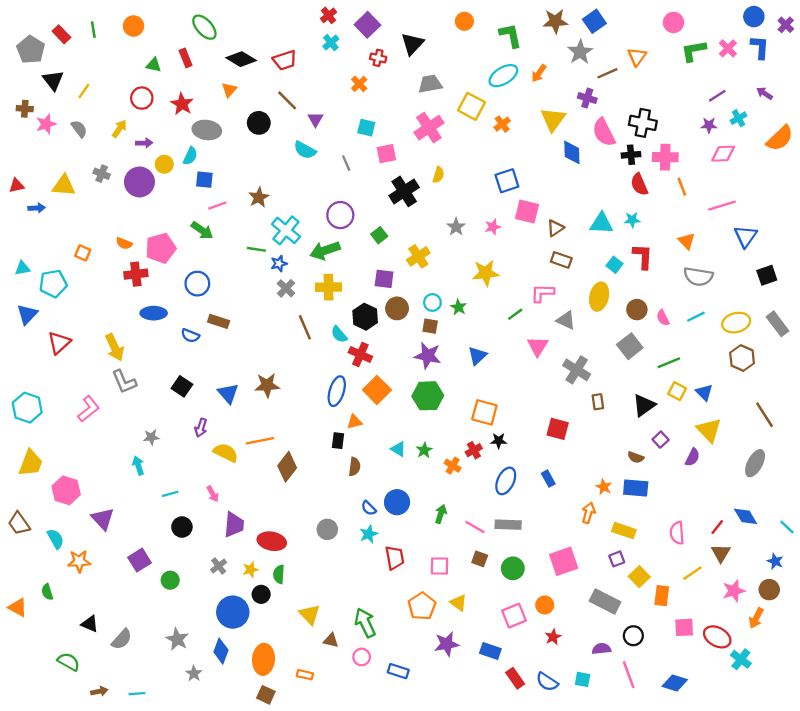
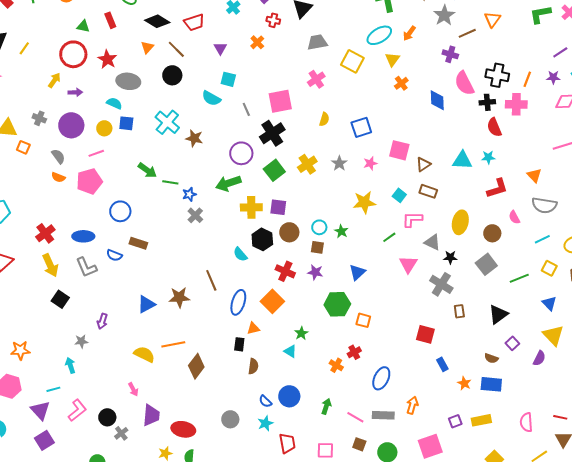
red circle: (142, 98) -> (73, 54), size x1.4
brown line: (287, 100) -> (176, 49), moved
purple triangle: (315, 119) -> (220, 48), moved
yellow triangle: (553, 119) -> (392, 59), moved, size x0.7
orange cross: (502, 124) -> (401, 83), moved
cyan square: (366, 128) -> (228, 79), moved
pink cross: (429, 128) -> (316, 79), size x0.7
gray semicircle: (79, 129) -> (58, 156), moved
pink square: (386, 154) -> (280, 101), size x1.4
cyan semicircle: (190, 156) -> (114, 103), turned -91
yellow circle: (164, 164) -> (104, 128), moved
blue square: (507, 181) -> (361, 127), moved
orange line: (682, 187) -> (527, 79), moved, turned 42
black cross: (404, 191) -> (272, 133), moved
brown star: (259, 197) -> (194, 138), moved, turned -30
pink line: (217, 206) -> (96, 153), moved
green arrow: (202, 230) -> (147, 170), moved
cyan cross: (286, 230) -> (167, 122), moved
green square: (379, 235) -> (274, 170), size x1.5
orange square: (83, 253) -> (23, 147), moved
yellow cross: (418, 256) -> (307, 164), moved
red L-shape: (643, 256) -> (497, 188), turned 70
cyan square: (614, 265) -> (399, 195), moved
red cross: (136, 274) -> (45, 233), moved, turned -30
yellow cross: (328, 287) -> (251, 207), moved
pink semicircle: (663, 318) -> (514, 217), moved
brown line: (305, 327) -> (211, 280), moved
red cross: (360, 354) -> (285, 271), moved
purple star: (428, 356) -> (315, 272), size x0.7
gray L-shape: (124, 382) -> (86, 267), moved
black square: (182, 386) -> (60, 299), moved
yellow square: (677, 391) -> (549, 268), moved
blue triangle: (228, 393) -> (146, 304), turned 42
green hexagon: (428, 396) -> (337, 304), moved
pink L-shape: (89, 409) -> (77, 410), moved
orange square: (484, 412) -> (363, 320), size x0.7
purple arrow: (201, 428) -> (102, 321), moved
black star: (499, 441) -> (450, 257), moved
green star: (424, 450) -> (301, 333), moved
blue rectangle: (548, 479) -> (442, 364), moved
cyan line: (170, 494) -> (53, 389), moved
orange arrow: (588, 513) -> (412, 405), moved
red line: (717, 527) -> (560, 417), turned 64
yellow rectangle: (624, 531) -> (481, 420), turned -30
purple square: (617, 559) -> (455, 421), moved
purple square: (139, 560) -> (44, 440), moved
orange star: (79, 561) -> (20, 350), moved
gray cross: (219, 566) -> (121, 433), moved

